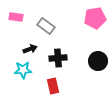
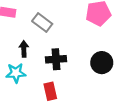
black arrow: (30, 49) -> (24, 49), turned -72

